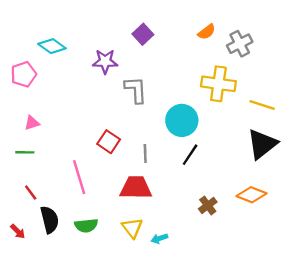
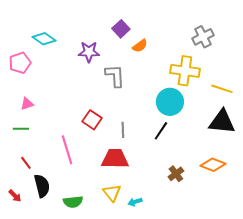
orange semicircle: (207, 32) -> (140, 46), moved
cyan circle: (182, 120) -> (170, 102), moved
black triangle: (262, 144) -> (222, 122), turned 44
green semicircle: (86, 226) -> (73, 202), moved

